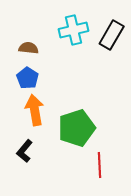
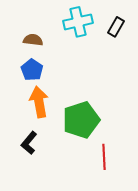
black rectangle: (112, 35) -> (116, 27), size x0.7

